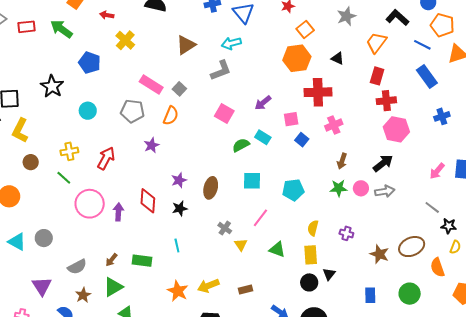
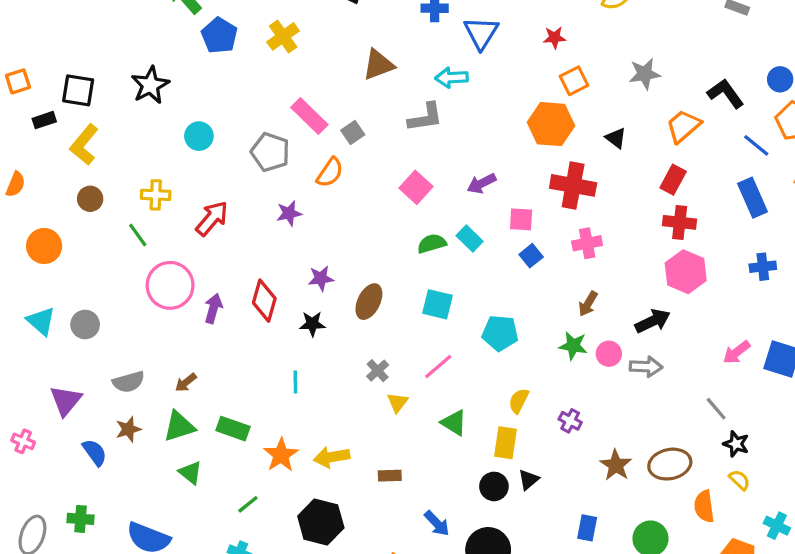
blue pentagon: (90, 63) -> (219, 36), moved
yellow semicircle: (455, 247) -> (740, 480), turned -80
green rectangle: (142, 261) -> (233, 429), moved

